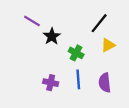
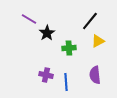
green cross: (76, 53) -> (69, 48), turned -32
blue line: (78, 79) -> (66, 82), moved

